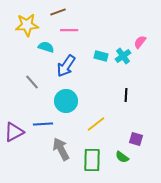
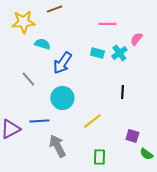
pink line: (69, 30) -> (107, 24), moved
green semicircle: (122, 157) -> (146, 154), moved
green rectangle: (92, 160) -> (99, 157), moved, size x0.7

